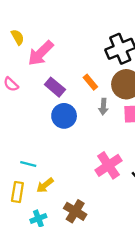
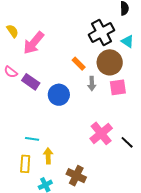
purple rectangle: (55, 87) -> (31, 82), moved
yellow arrow: (45, 185) -> (48, 156), turned 133

